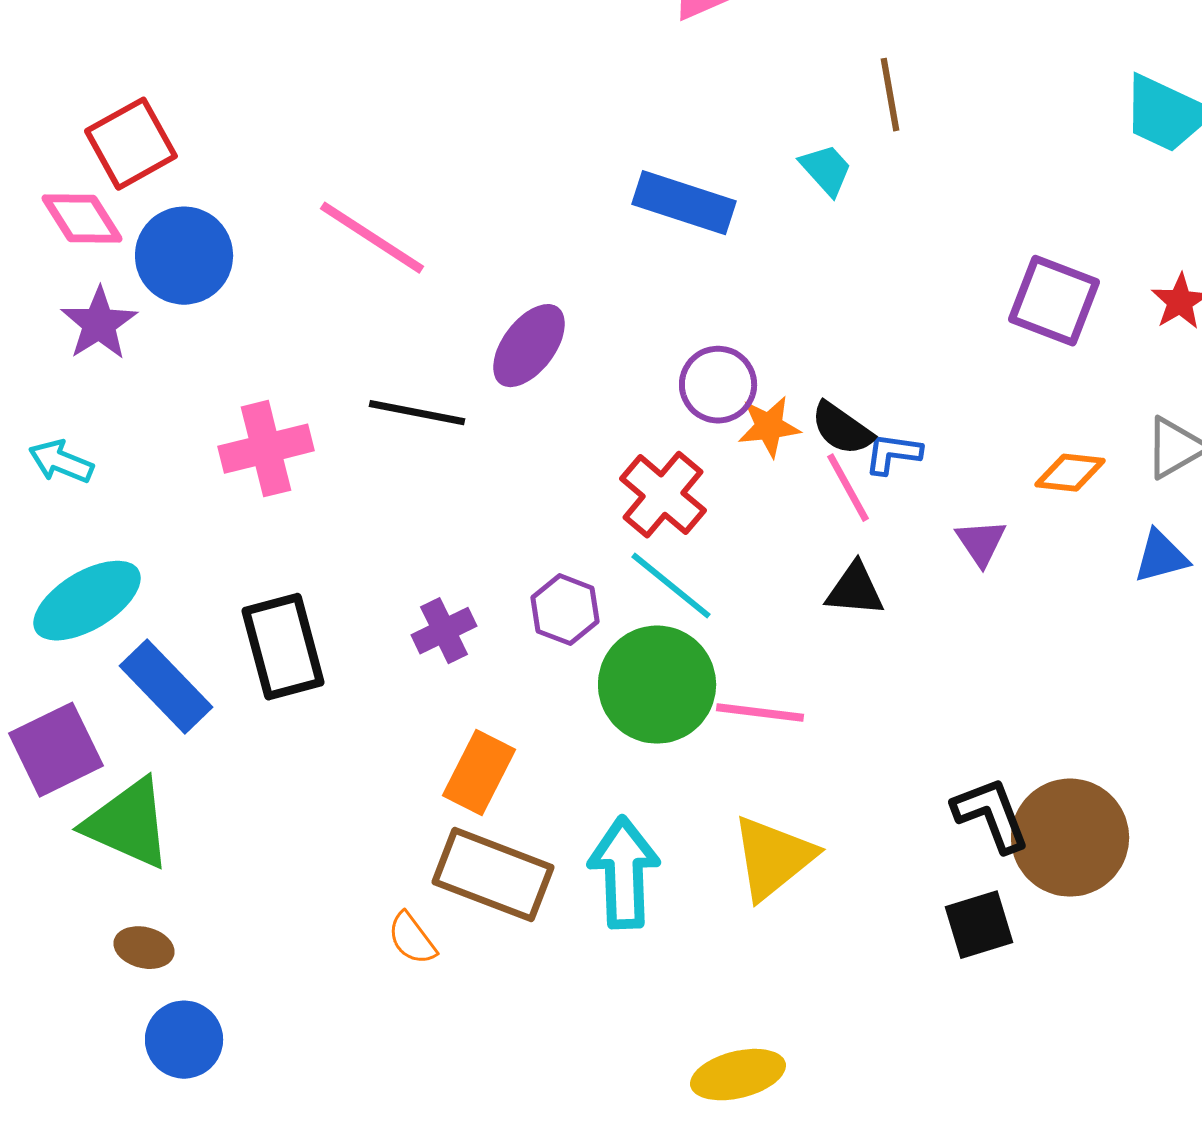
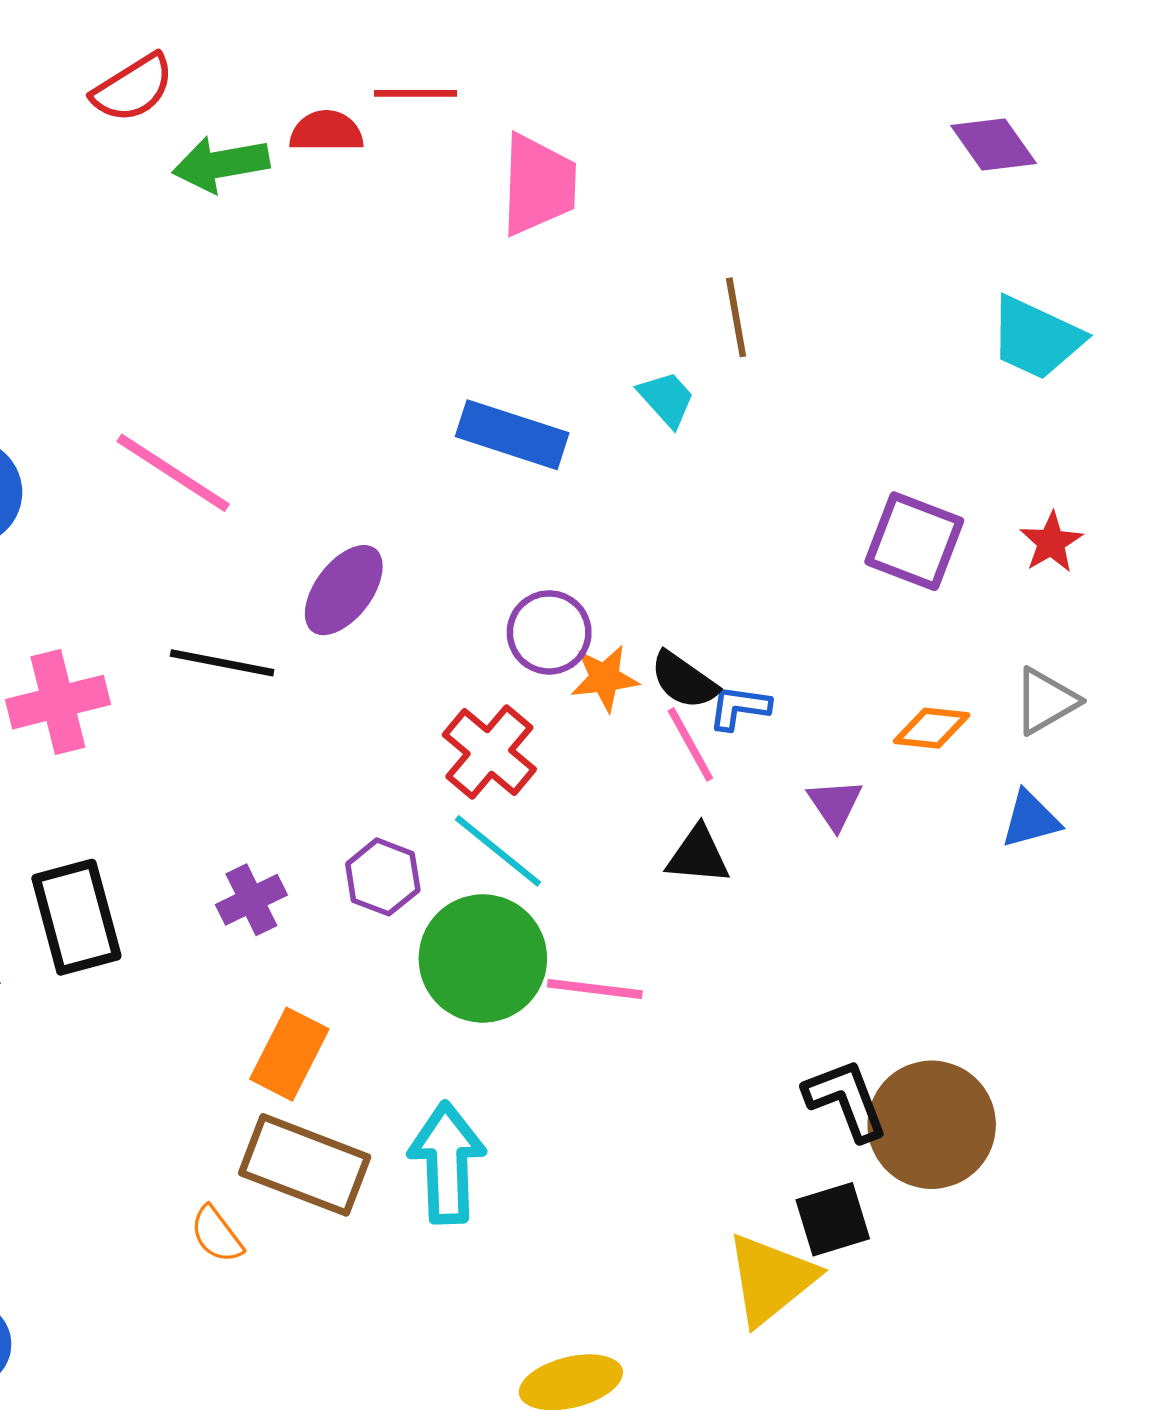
yellow triangle: (773, 858) -> (771, 1279), moved

